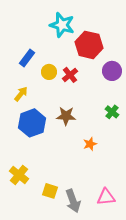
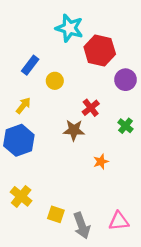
red cross: (70, 75) -> (91, 108), moved
blue hexagon: (32, 123) -> (19, 140), moved

